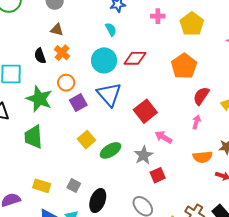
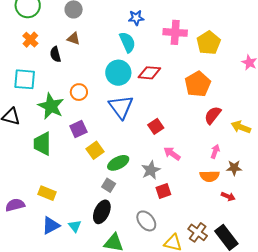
pink cross: (158, 16) -> (175, 32), size x1.6
cyan semicircle: (111, 29) -> (127, 42), size x1.5
orange cross: (62, 53) -> (30, 40), moved
black semicircle: (40, 56) -> (55, 54), moved
purple square: (78, 103) -> (78, 129), moved
red square: (145, 111) -> (156, 126), size x0.7
pink arrow: (196, 122) -> (215, 151), moved
gray square: (74, 186) -> (109, 185), moved

